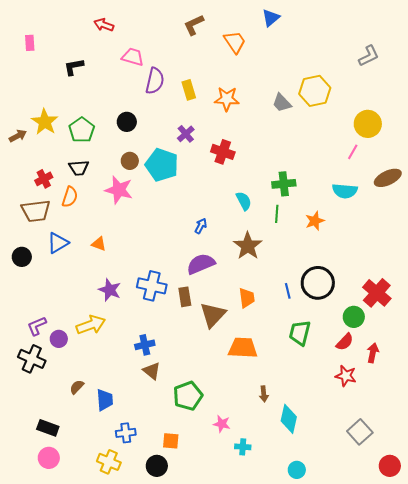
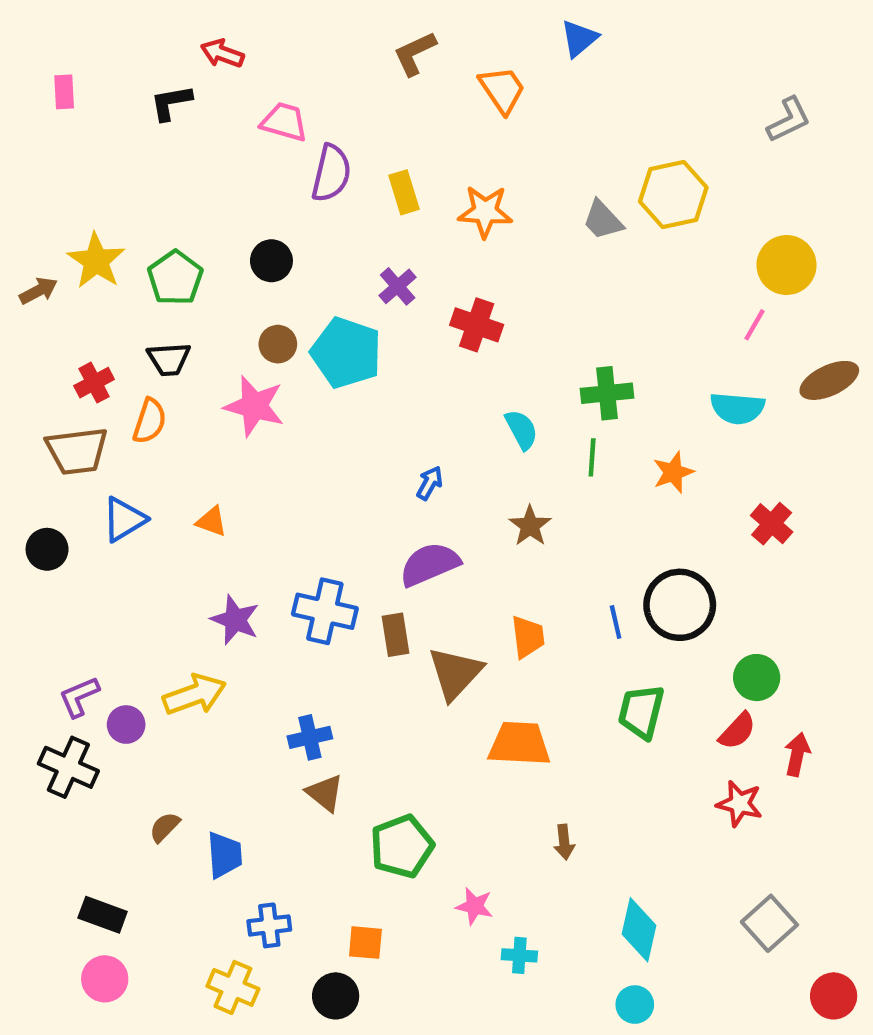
black L-shape: (74, 67) -> (171, 103), moved
brown star: (248, 246) -> (530, 526), size x0.7
red cross: (377, 293) -> (772, 524), moved, size x0.7
cyan diamond: (289, 419) -> (639, 930), moved

